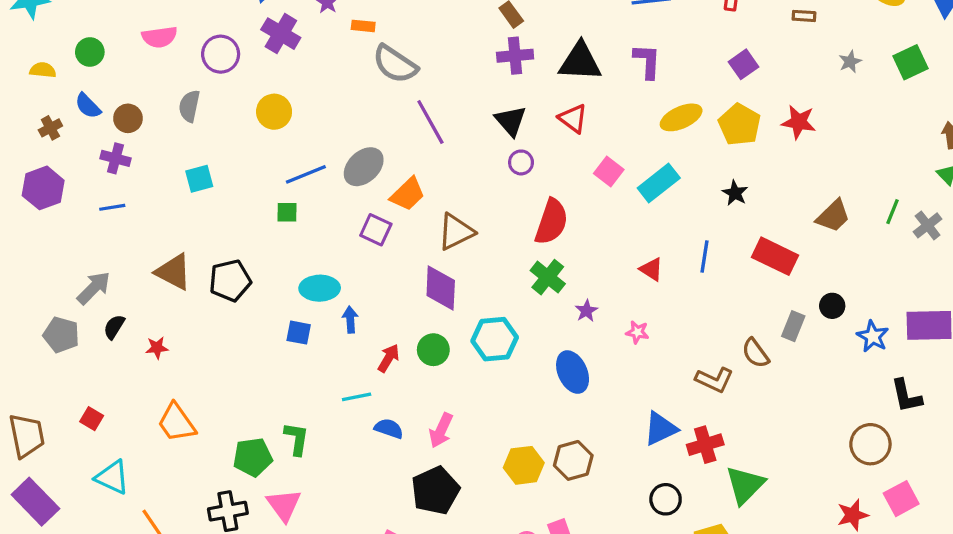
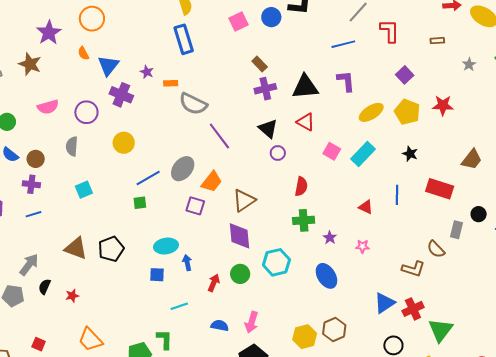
red semicircle: (551, 222) -> (301, 186), size x0.7
green cross: (548, 277) -> (304, 220), turned -35
cyan line: (357, 397) -> (179, 306), moved

